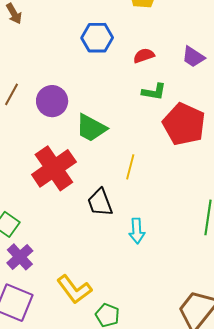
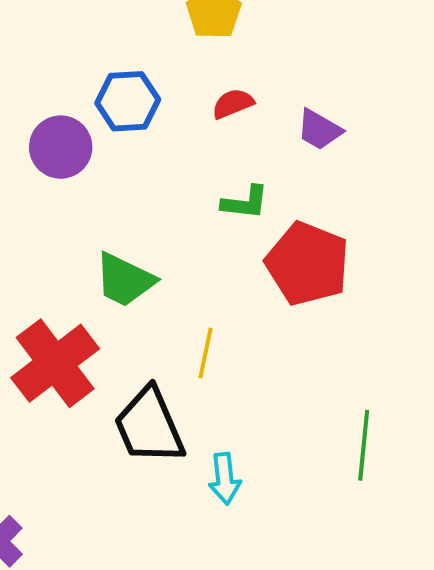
red semicircle: (144, 56) -> (233, 104), moved
purple circle: (52, 101) -> (61, 147), moved
black trapezoid: (100, 202) -> (149, 426), size x1.4

